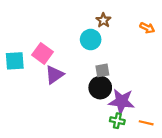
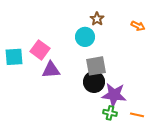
gray square: (102, 70) -> (96, 66), size x1.5
purple triangle: (54, 75) -> (51, 70), turned 30

